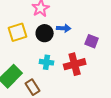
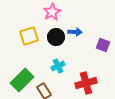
cyan cross: (47, 62) -> (58, 66), turned -32
red cross: (75, 64) -> (86, 83), moved

